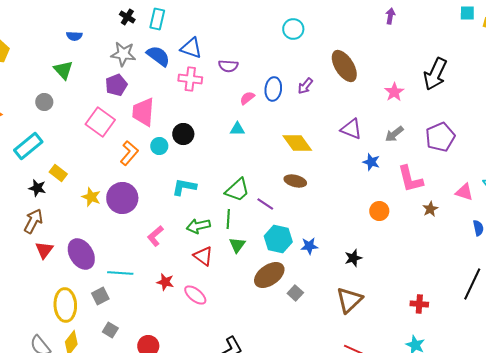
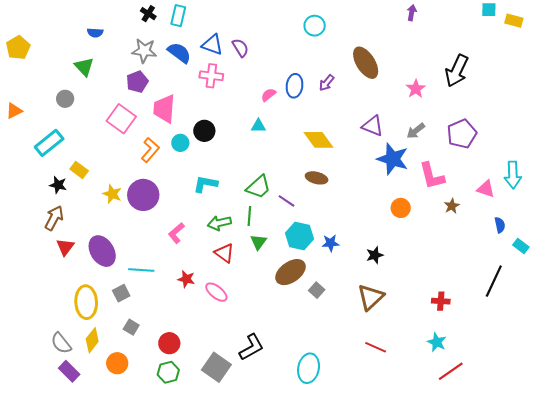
purple semicircle: (228, 66) -> (240, 48), moved, turned -126
blue star: (371, 162) -> (393, 159), size x1.8

